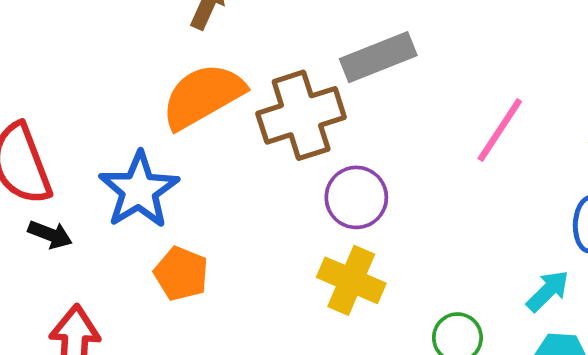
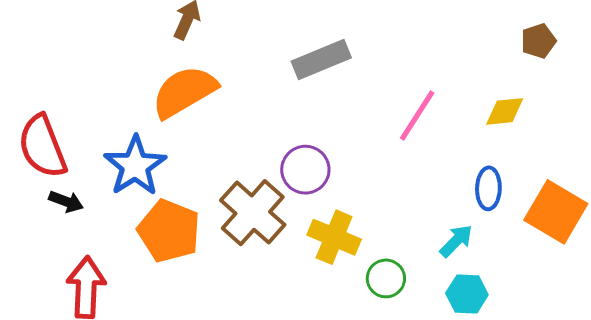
brown cross: (301, 115) -> (253, 213), moved, turned -30
orange pentagon: (181, 274) -> (169, 231), size x1.5
yellow cross: (351, 280) -> (334, 237), moved

